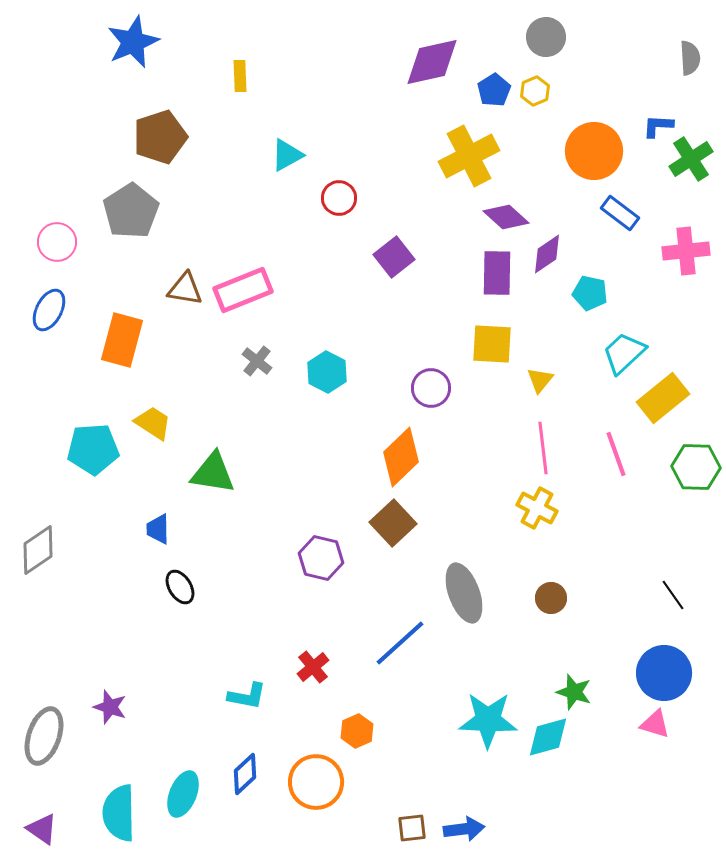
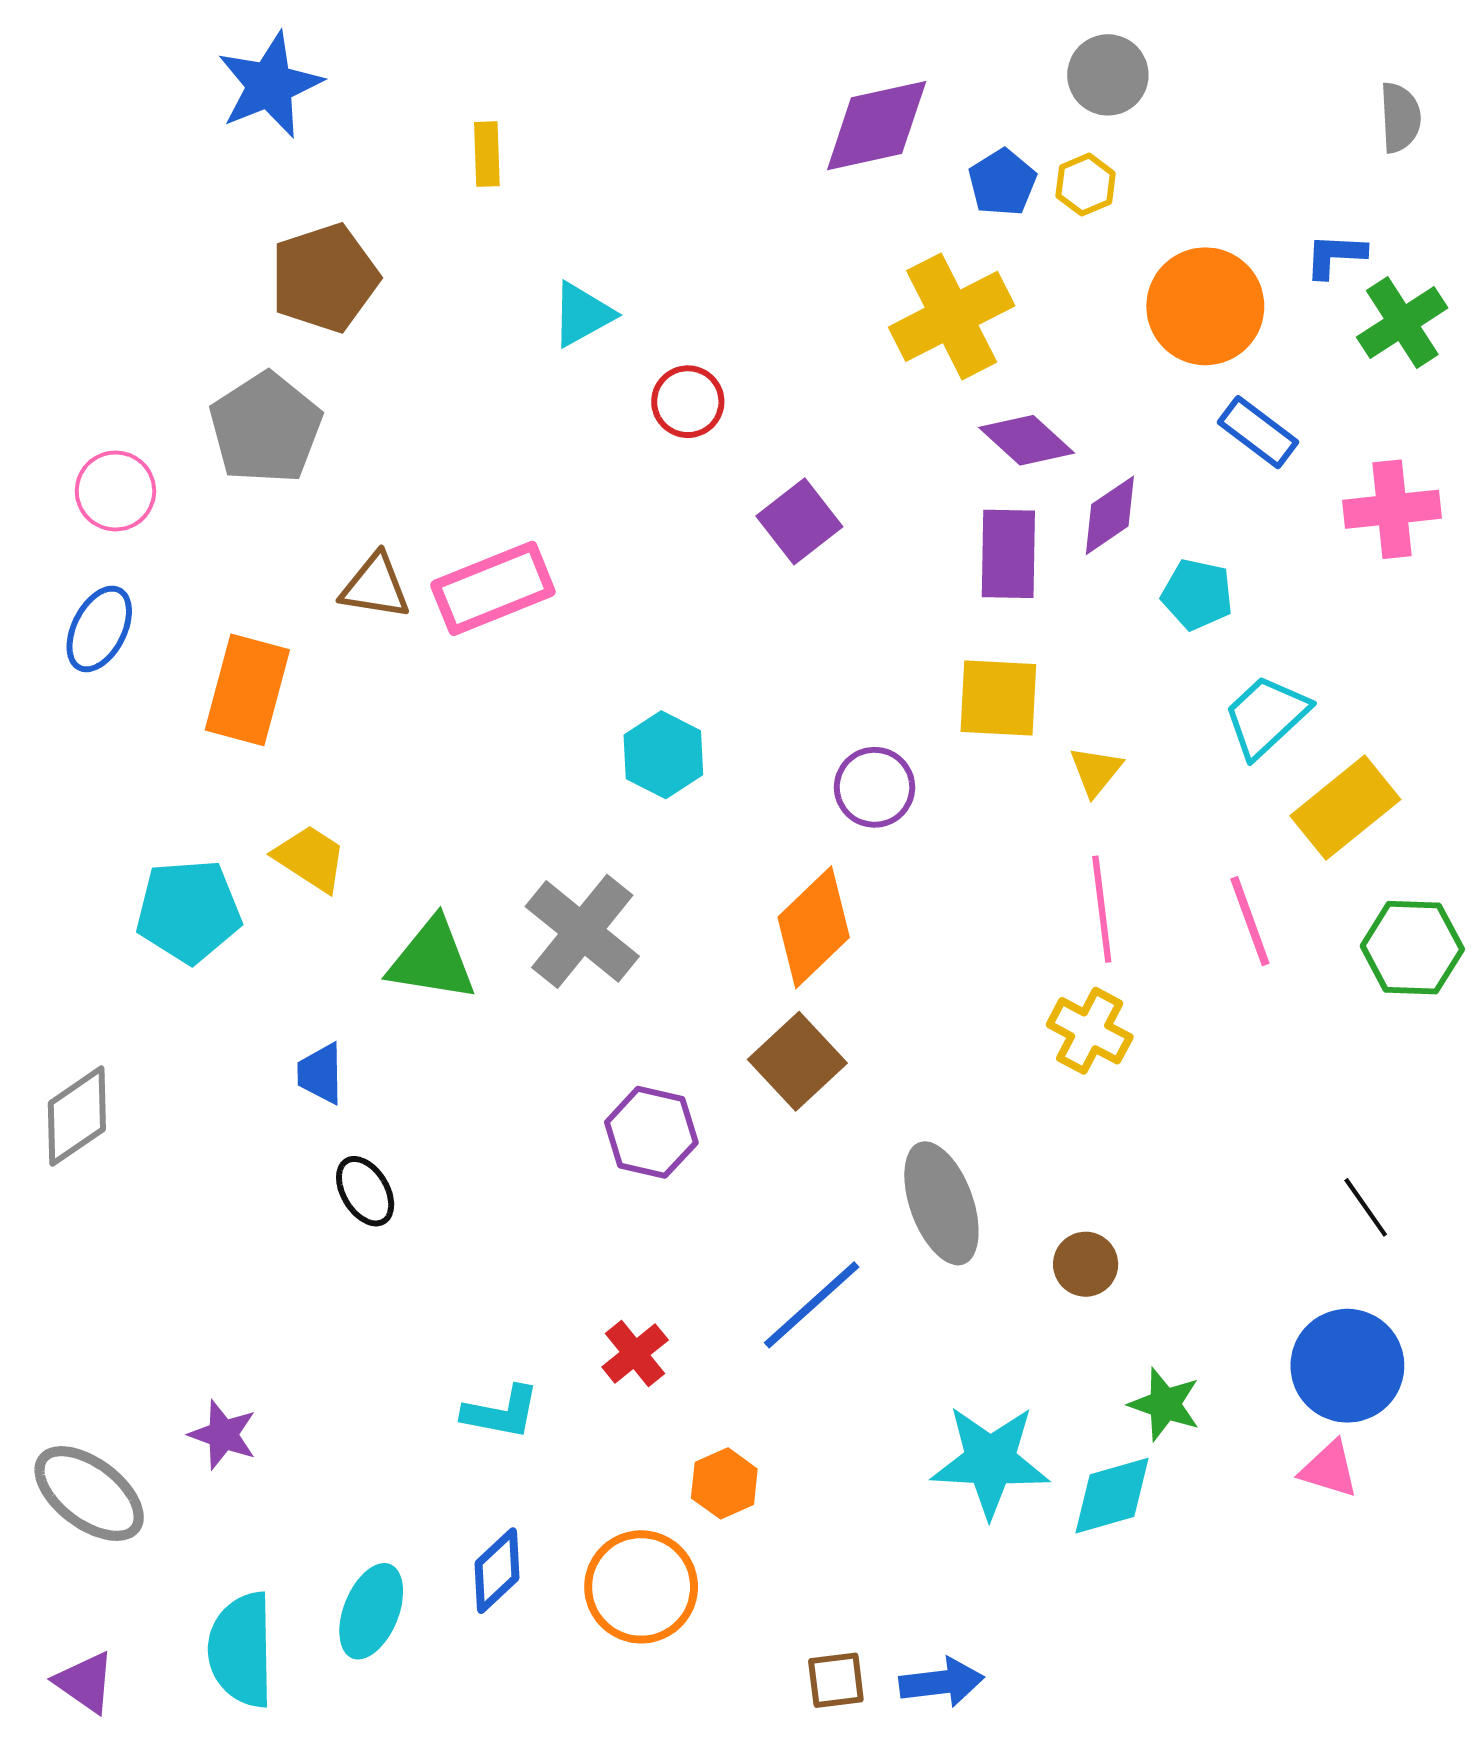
gray cross: (257, 361) -> (582, 931), moved, size x1.8
brown circle: (551, 598) -> (1086, 1264), moved
gray ellipse: (44, 736) -> (89, 1494), turned -72

